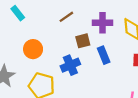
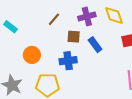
brown square: (83, 41) -> (74, 37), turned 32
blue cross: (70, 65) -> (68, 61), turned 30

